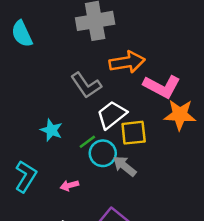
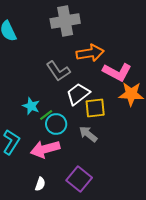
green line: (87, 142) -> (46, 115), moved
cyan circle: (103, 153) -> (56, 124), moved
pink arrow: (69, 185) -> (45, 149), size x2.0

